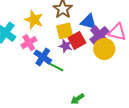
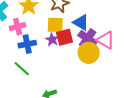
purple cross: (99, 35) -> (88, 39), turned -30
blue cross: (43, 57) -> (27, 44), turned 30
green line: (55, 66) -> (22, 69), moved

